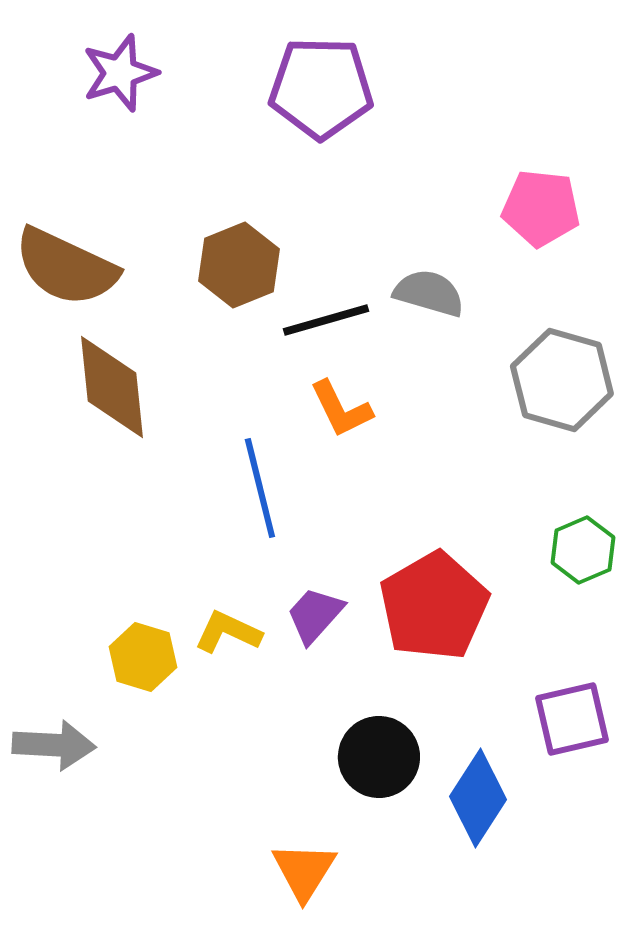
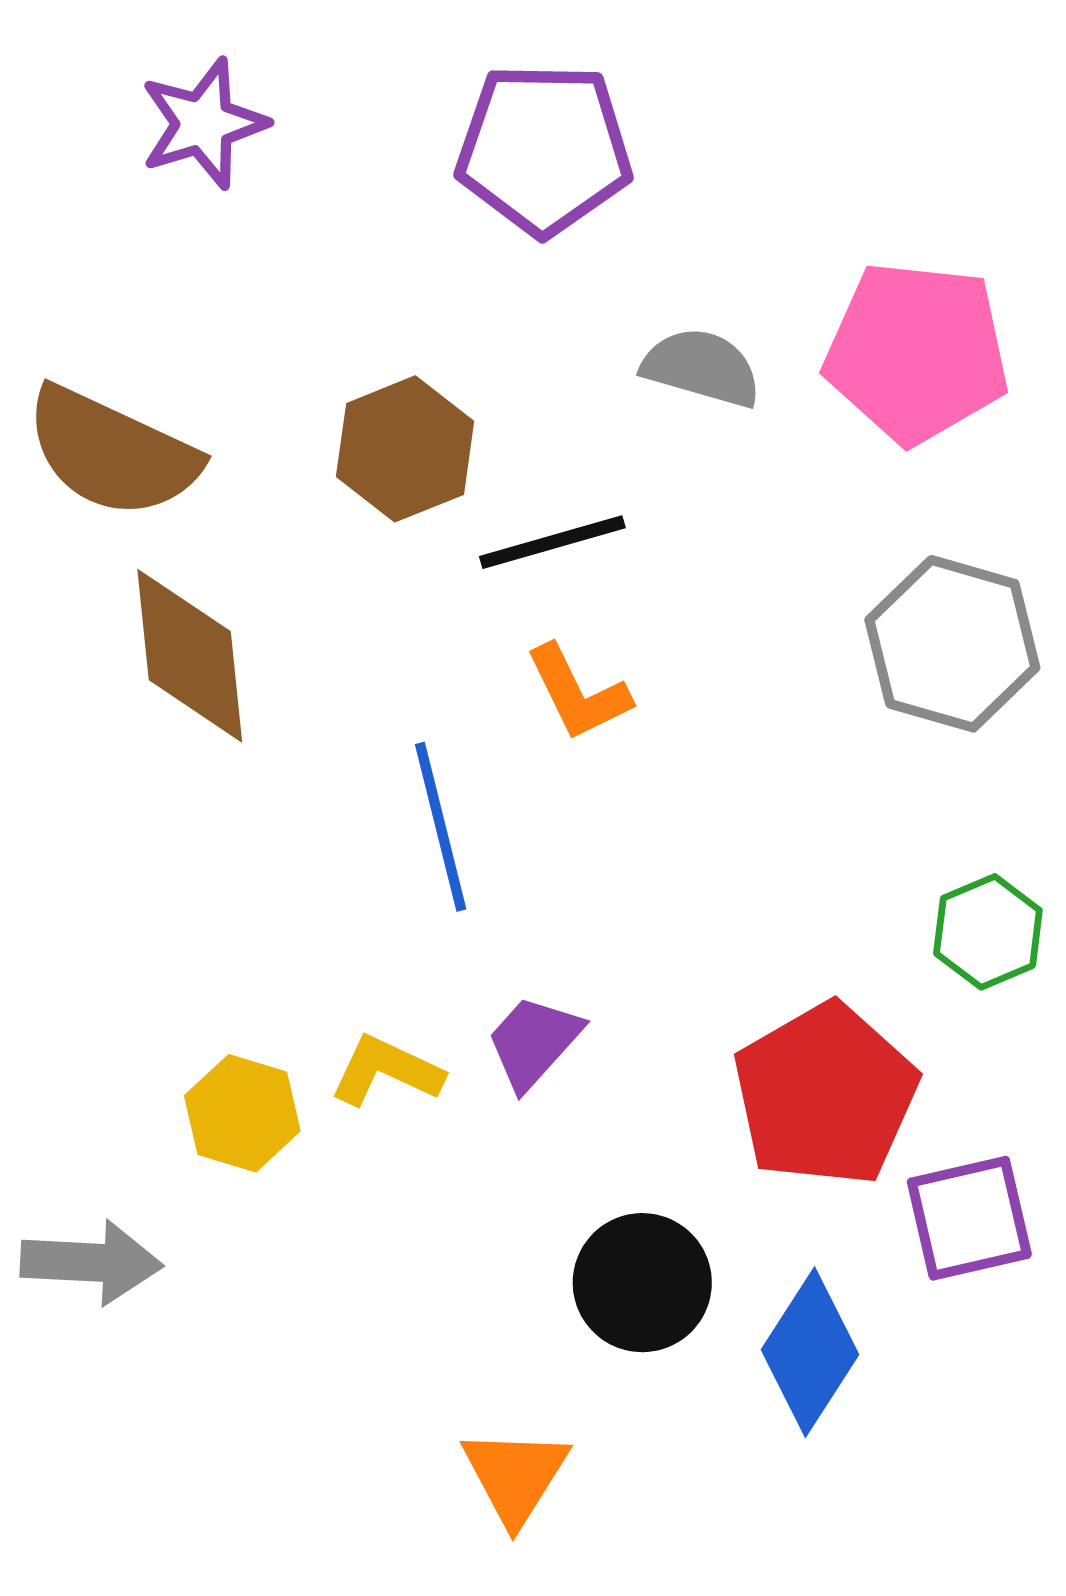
pink pentagon: (541, 208) -> (917, 352), size x1.4
gray semicircle: (429, 293) -> (702, 368), moved
red pentagon: (434, 606) -> (825, 1095), moved

